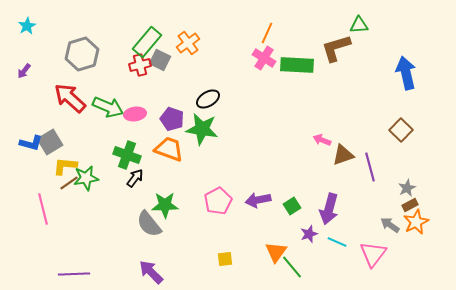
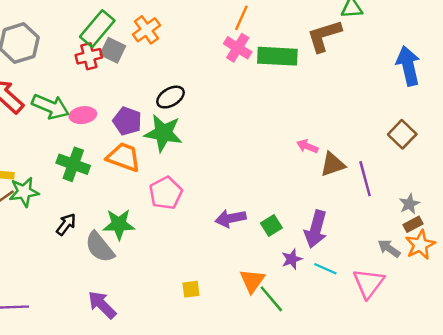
black arrow: (135, 178) -> (66, 224), moved
pink pentagon: (218, 201) -> (166, 193), moved

